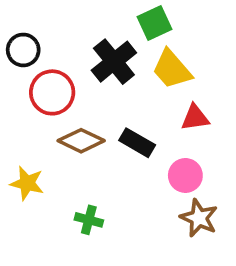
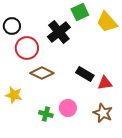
yellow trapezoid: (172, 69) -> (107, 22), moved
red triangle: (195, 118) -> (105, 83), moved
black rectangle: (137, 143) -> (85, 74), moved
pink circle: (185, 175) -> (68, 108), moved

